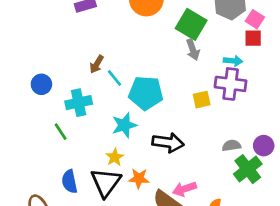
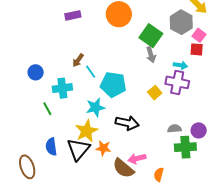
yellow square: (202, 100) -> (155, 93), turned -32
yellow star: (115, 157) -> (86, 131), size x1.6
green cross: (248, 169) -> (185, 147), turned 30

